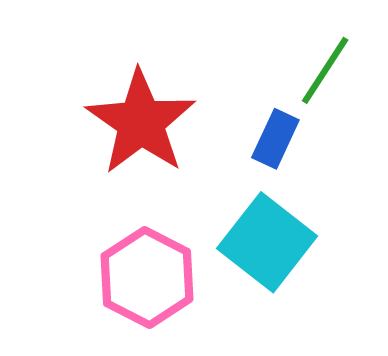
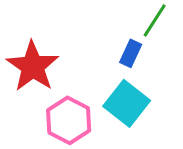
red star: (141, 122) -> (33, 66), moved

